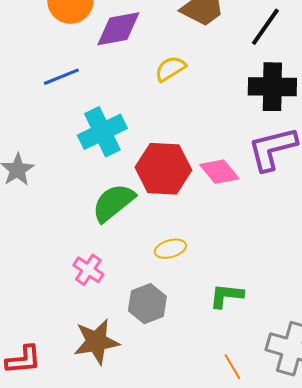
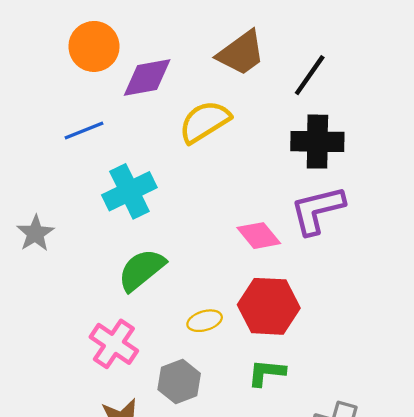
yellow semicircle: (170, 69) -> (205, 122), size x1.5
red hexagon: (163, 169) -> (269, 306), moved
pink cross: (88, 270) -> (114, 344), size x1.4

